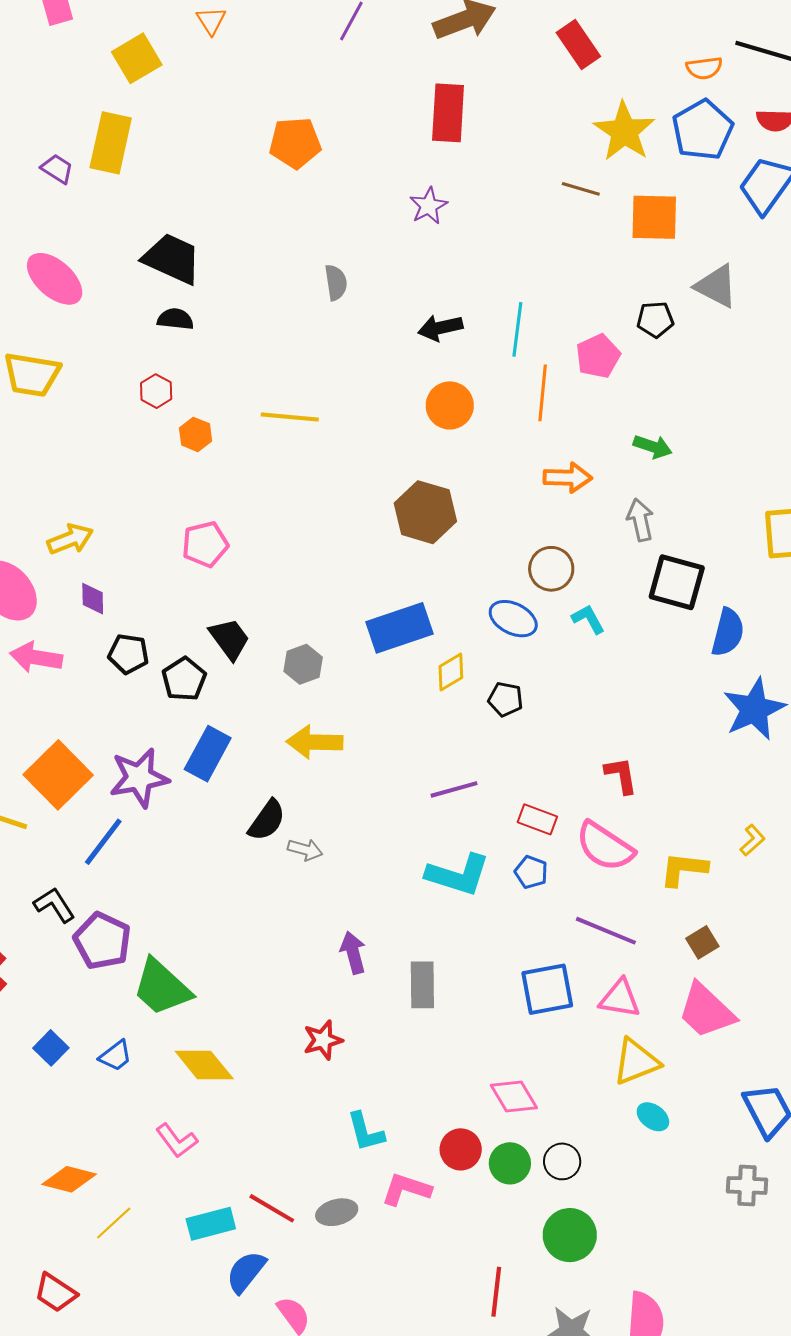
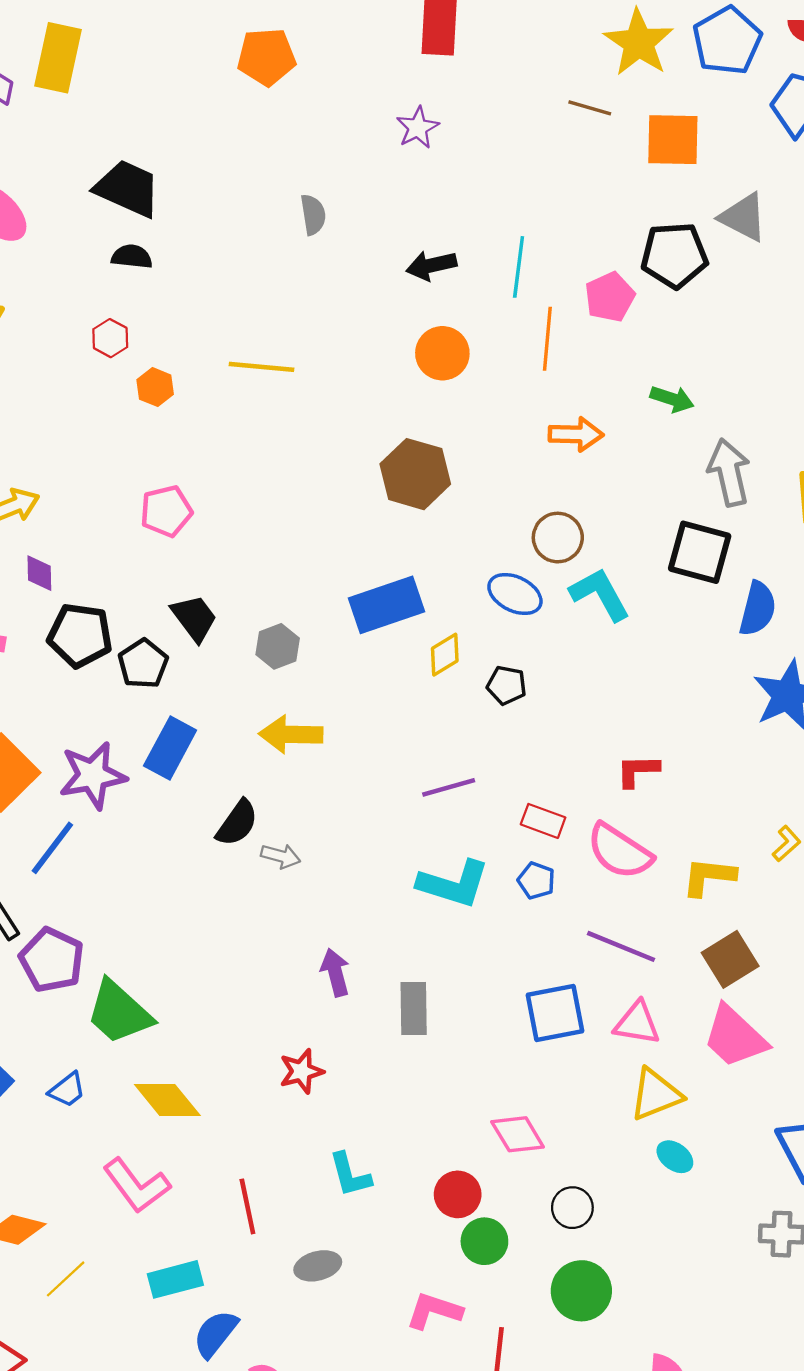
black pentagon: (655, 320) -> (674, 255), size x1.6
gray arrow: (640, 520) -> (729, 472), moved, size x1.4
cyan L-shape: (588, 619) -> (600, 594), size x1.6
black pentagon: (128, 654) -> (80, 635), size x1.4
red L-shape: (621, 775) -> (638, 771), turned -81
brown square: (702, 942) -> (730, 959), size x1.5
pink L-shape: (177, 1141) -> (137, 1186), size x1.4
green circle: (510, 1163) -> (484, 1241), moved
pink L-shape: (406, 1189) -> (434, 1311), moved
red line: (272, 1208) -> (247, 1206), moved, turned 48

